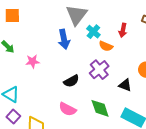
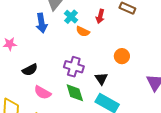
purple cross: (99, 70) -> (74, 67), moved, turned -36
black semicircle: (71, 81) -> (30, 70), moved
black triangle: (125, 85) -> (101, 79), moved, turned 32

